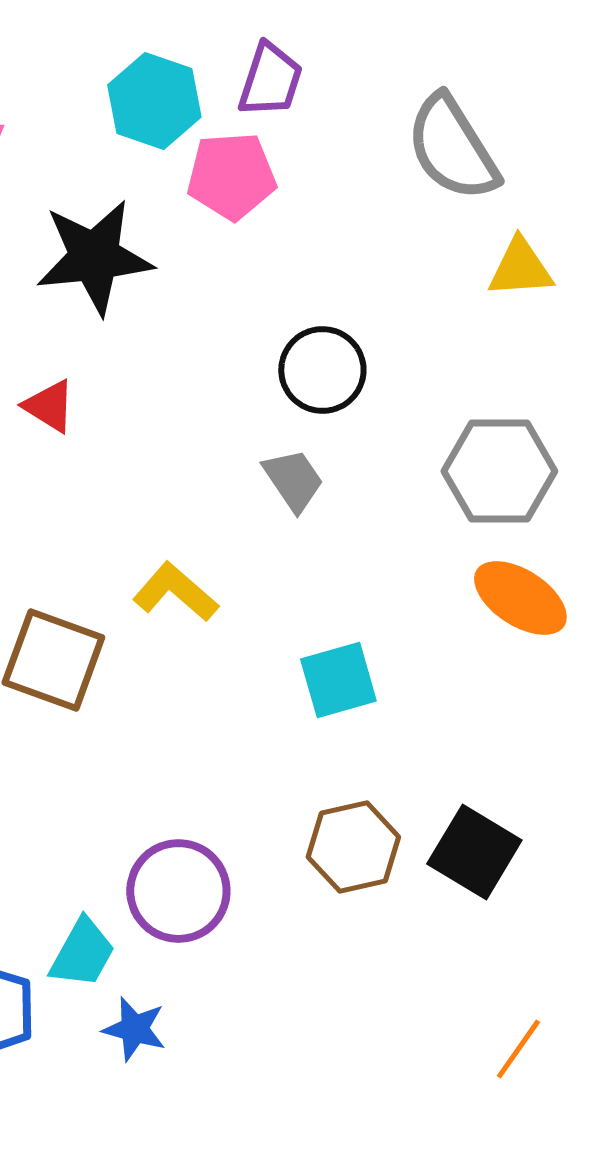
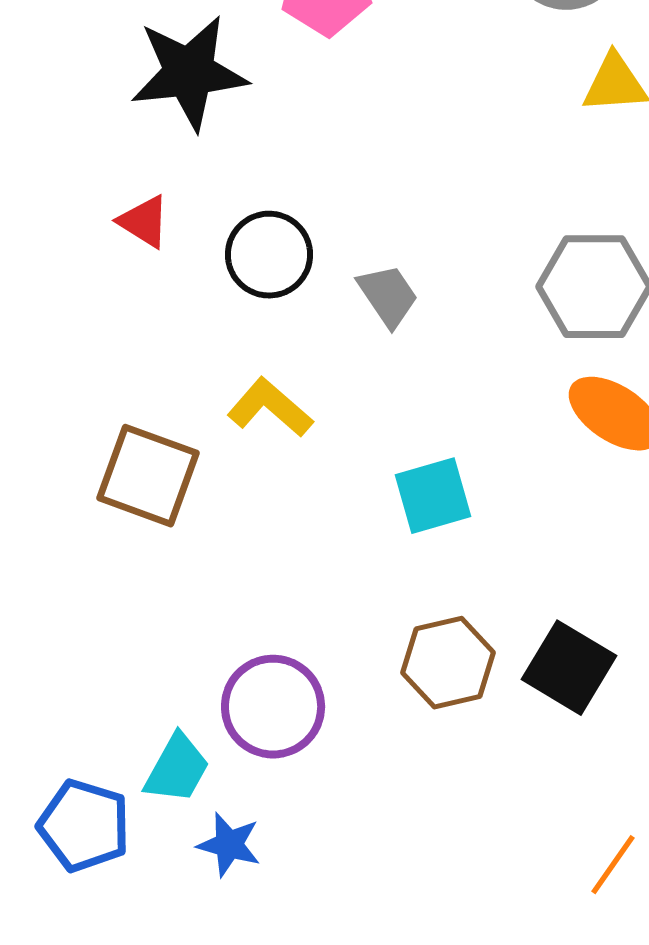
black circle: (322, 370) -> (269, 255), moved

